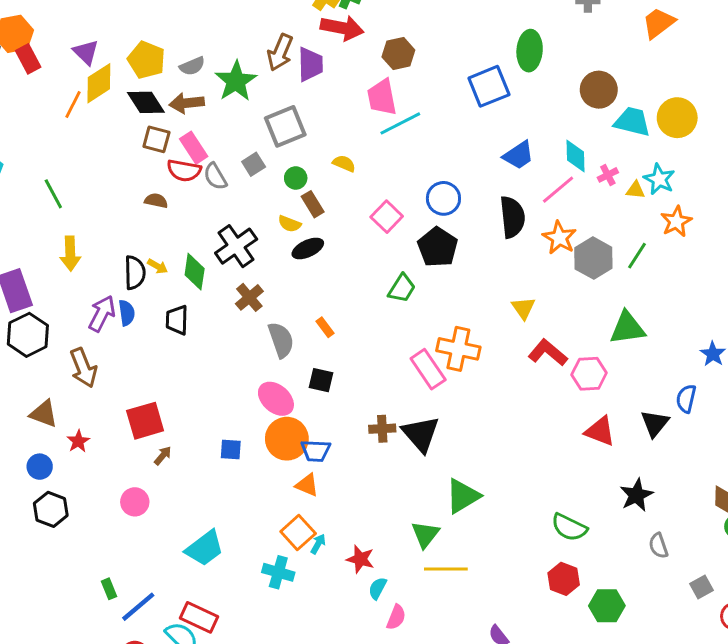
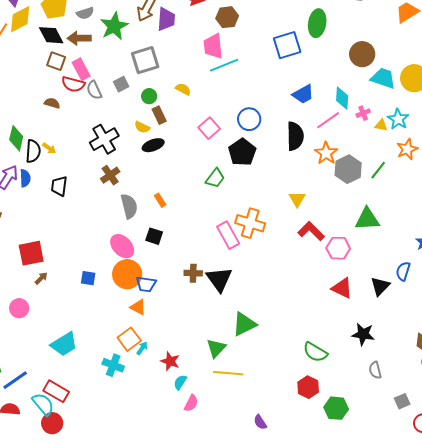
green diamond: (195, 272) -> (16, 138), moved
black star: (636, 495) -> (363, 334), turned 30

